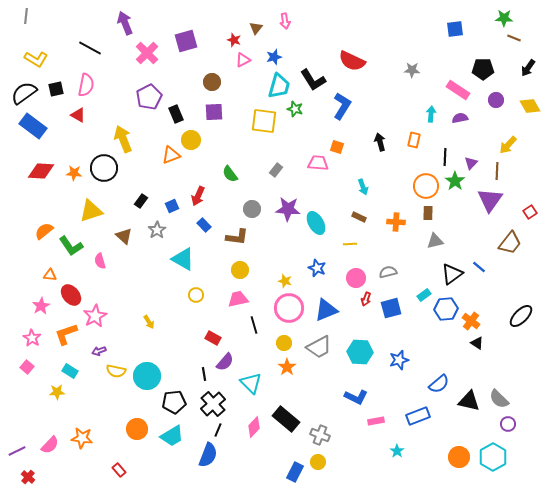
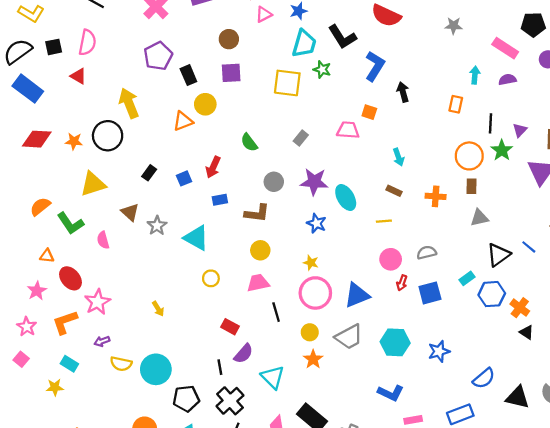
black arrow: (380, 142) -> (403, 92), moved
blue rectangle: (204, 225) -> (220, 200), turned -56
gray star: (157, 230) -> (157, 226), moved
blue star: (317, 268) -> (316, 223), moved

